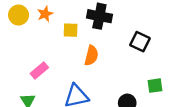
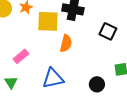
yellow square: (71, 30) -> (48, 21), size x1.6

